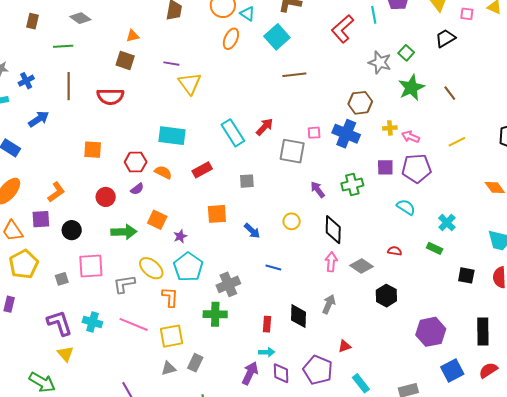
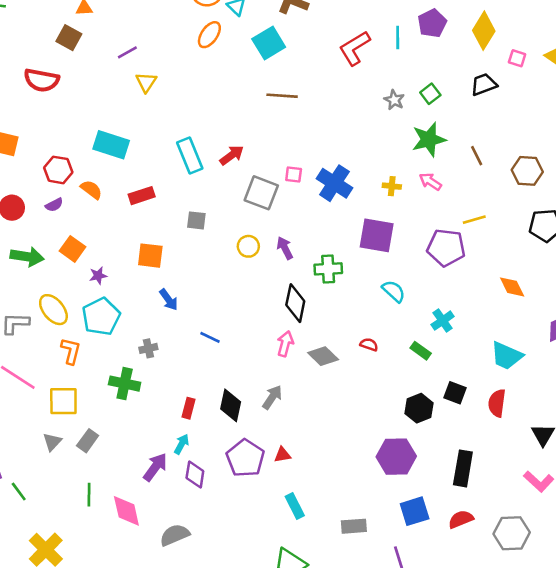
gray star: (380, 62) -> (394, 100), size x0.7
purple line: (171, 64) -> (127, 52), turned -49
yellow triangle: (190, 83) -> (146, 82), size x0.7
brown hexagon: (360, 103) -> (527, 171), moved
pink arrow: (410, 137) -> (430, 182), moved
purple square: (385, 167) -> (377, 235), size x1.6
purple pentagon: (416, 168) -> (446, 248), moved
green cross: (352, 184) -> (328, 269), moved
yellow circle: (292, 221) -> (248, 246), moved
blue arrow: (252, 231) -> (169, 300), moved
gray cross: (228, 284) -> (148, 348), size x0.6
black hexagon: (386, 296) -> (419, 408), moved
cyan arrow: (267, 352) -> (182, 444), turned -70
gray triangle: (169, 368) -> (52, 442), turned -42
purple pentagon: (318, 370) -> (245, 458), moved

